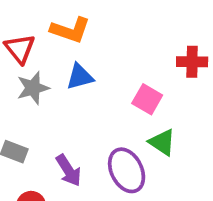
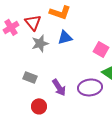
purple ellipse: (127, 170) -> (90, 87), turned -70

